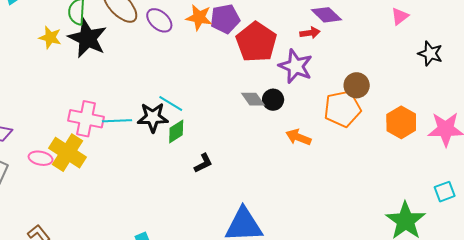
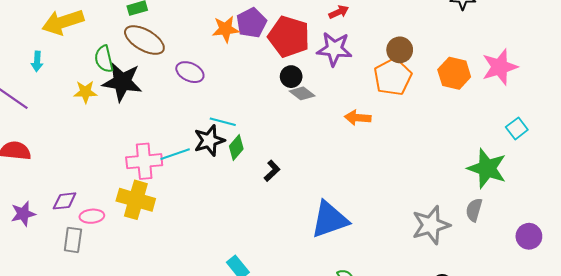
purple ellipse: (159, 20) -> (190, 72), moved
black circle: (273, 100) -> (291, 77), moved
pink ellipse: (41, 158) -> (92, 216), moved

